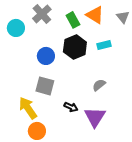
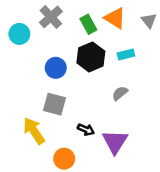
gray semicircle: (99, 85) -> (120, 93), moved
orange circle: (37, 131) -> (64, 159), moved

